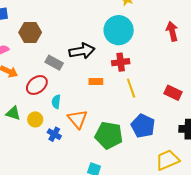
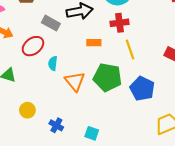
yellow circle: (35, 119) -> (27, 110), moved
blue cross: (54, 134) -> (56, 125), moved
green pentagon: (109, 135) -> (108, 77), moved

